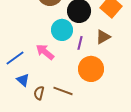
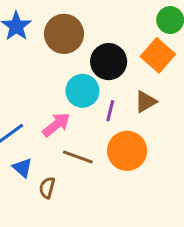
pink arrow: (45, 52) -> (56, 125), turned 102
brown line: (63, 91) -> (78, 157), moved

